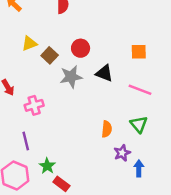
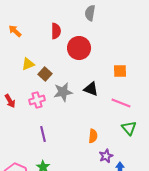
red circle: (81, 48) -> (79, 48), moved, size x1.5
pink cross: (34, 105) -> (37, 100), moved
green triangle: (139, 124) -> (129, 128), moved
purple line: (26, 141) -> (43, 134), moved

